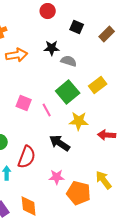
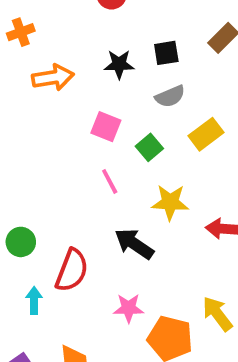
black square: (77, 27) -> (166, 53), moved, turned -32
gray semicircle: (69, 61) -> (170, 96), moved, turned 140
green square: (68, 92) -> (149, 147), size x0.6
pink square: (24, 103) -> (106, 127), moved

